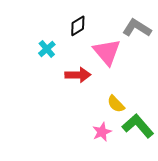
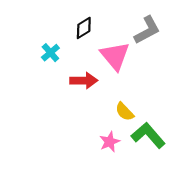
gray L-shape: (137, 28) -> (147, 30), turned 120

